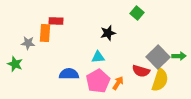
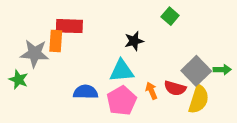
red rectangle: (56, 21) -> (69, 26), size x1.5
gray star: (28, 43) -> (35, 53), size x1.6
cyan triangle: (98, 57) -> (122, 71), size x1.5
orange arrow: (118, 83) -> (151, 91), moved, turned -56

